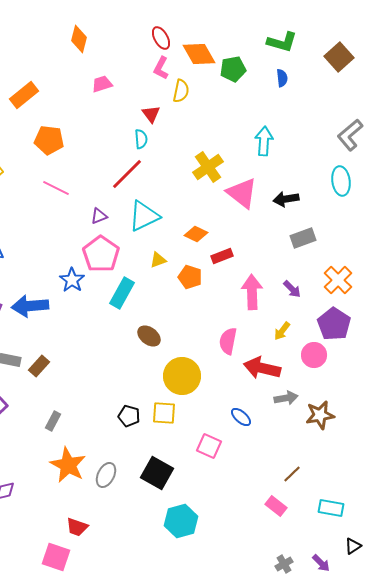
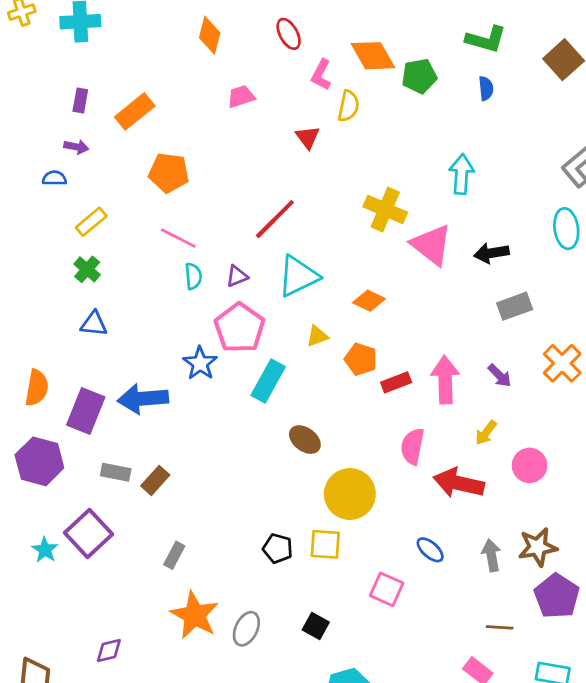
red ellipse: (161, 38) -> (289, 34), moved
cyan semicircle: (141, 139) -> (193, 276), moved
yellow cross: (208, 167) -> (385, 209), turned -32
red rectangle: (222, 256) -> (396, 382), moved
purple pentagon: (334, 324) -> (557, 596), moved
gray arrow: (286, 398) -> (491, 555), moved, turned -90
black square: (157, 473) -> (316, 626), size x0.6
brown line: (292, 474) -> (500, 627), turned 48

